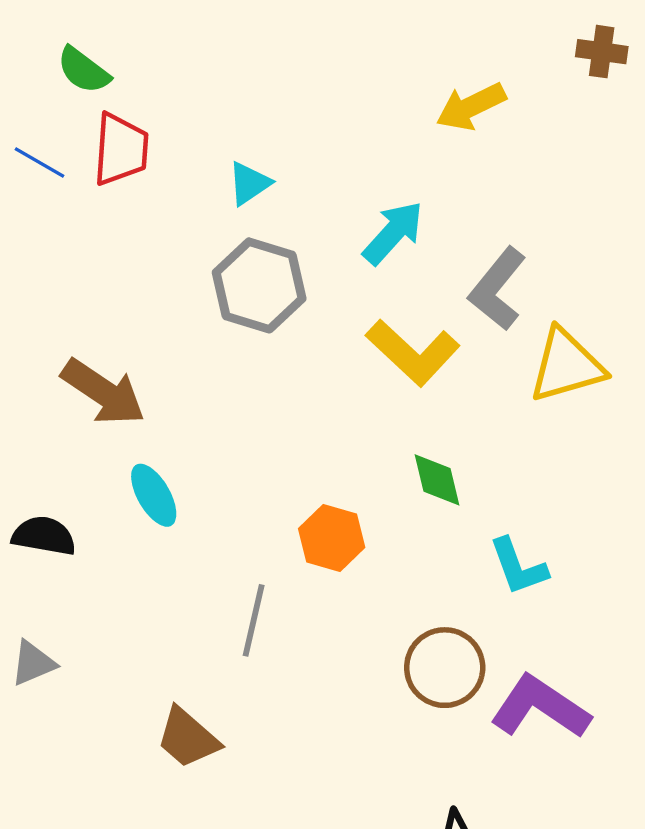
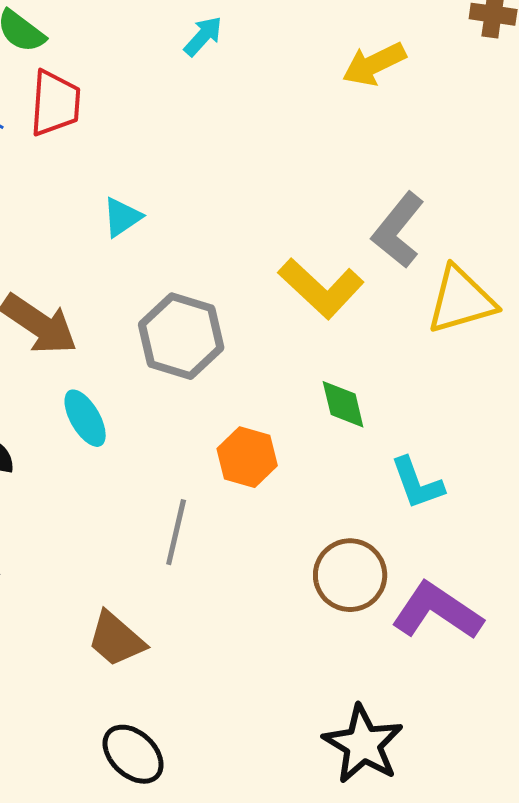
cyan triangle: (249, 183) -> (122, 217), moved
cyan arrow: (393, 233) -> (203, 36), moved, size x0.7
gray hexagon: (259, 285) -> (181, 336), moved

